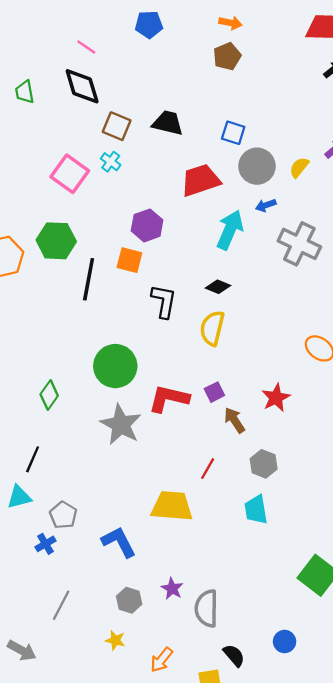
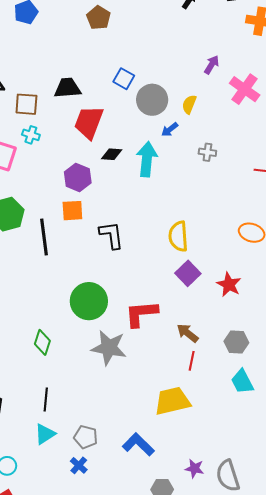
blue square: (233, 133) -> (124, 79), turned 30
yellow semicircle: (299, 167) -> (189, 104), moved
red trapezoid: (200, 180) -> (89, 122), moved, turned -33
gray cross: (299, 244) -> (207, 152), size x0.5
black diamond: (218, 287) -> (112, 154), moved
yellow semicircle: (212, 328) -> (178, 236), moved
purple square: (214, 392) -> (188, 273), moved, size x1.4
brown arrow: (234, 420) -> (188, 333), moved

